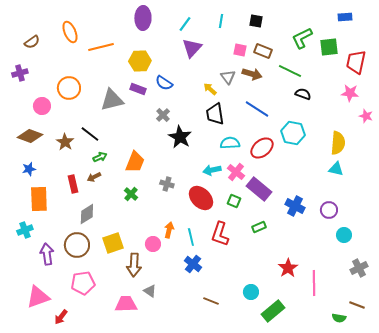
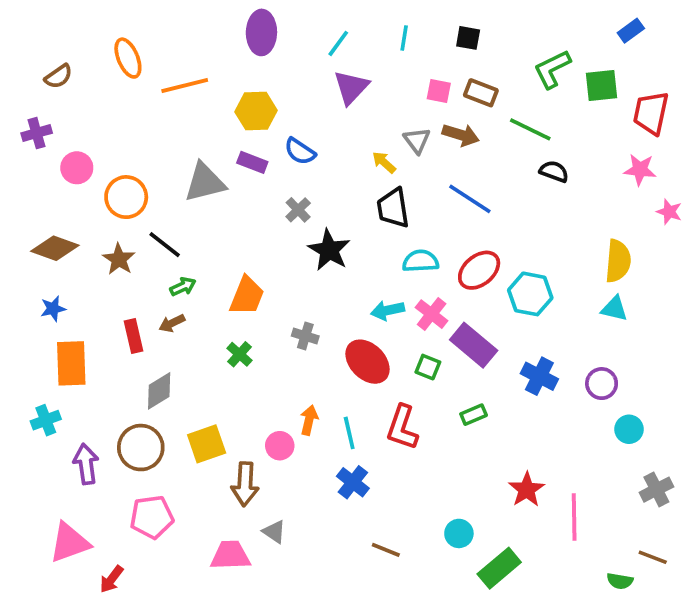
blue rectangle: (345, 17) -> (631, 31), turned -32
orange circle: (69, 88) -> (126, 197), moved
pink circle: (42, 106) -> (77, 168), moved
cyan hexagon: (293, 133) -> (530, 294), moved

